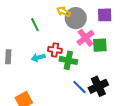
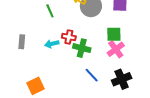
pink cross: (86, 38) -> (116, 49), moved
black cross: (98, 86) -> (122, 79), moved

